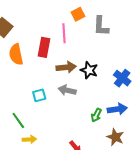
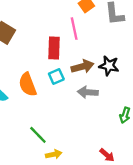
orange semicircle: (16, 54) -> (28, 85), moved
cyan square: (39, 95) -> (56, 76), moved

